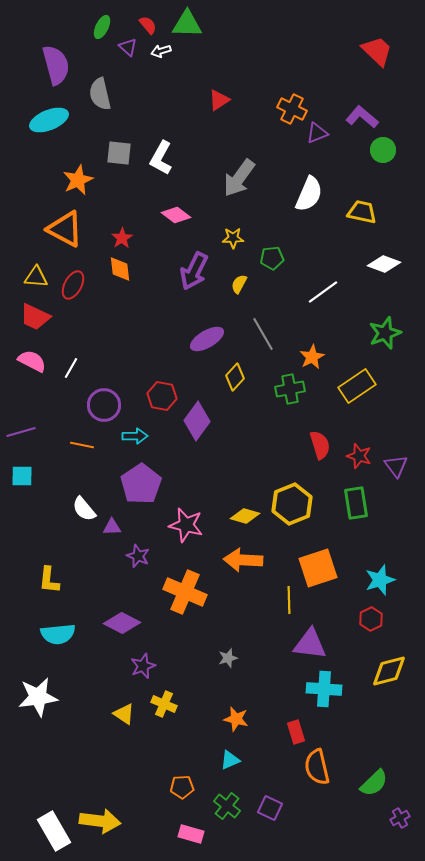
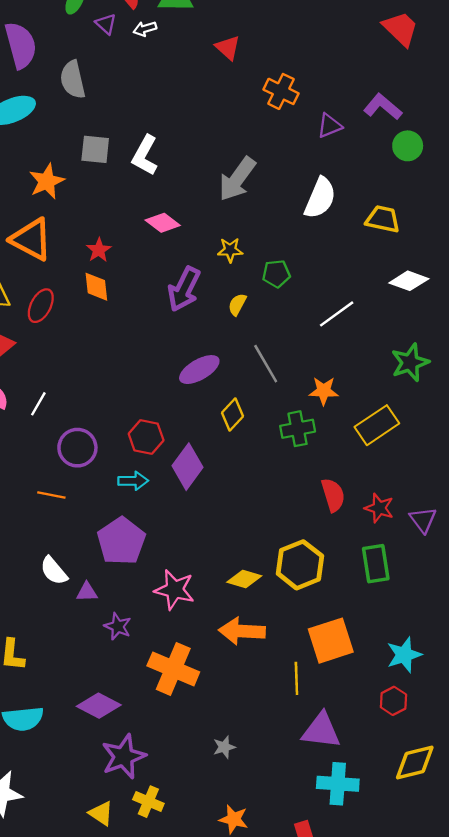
red triangle: (219, 100) -> (228, 48), moved, turned -45
orange cross: (292, 109) -> (281, 91), moved
orange star: (312, 357) -> (324, 391), turned 30
cyan arrow: (135, 436) -> (133, 481), moved
purple star: (143, 666) -> (124, 757), size x1.5

